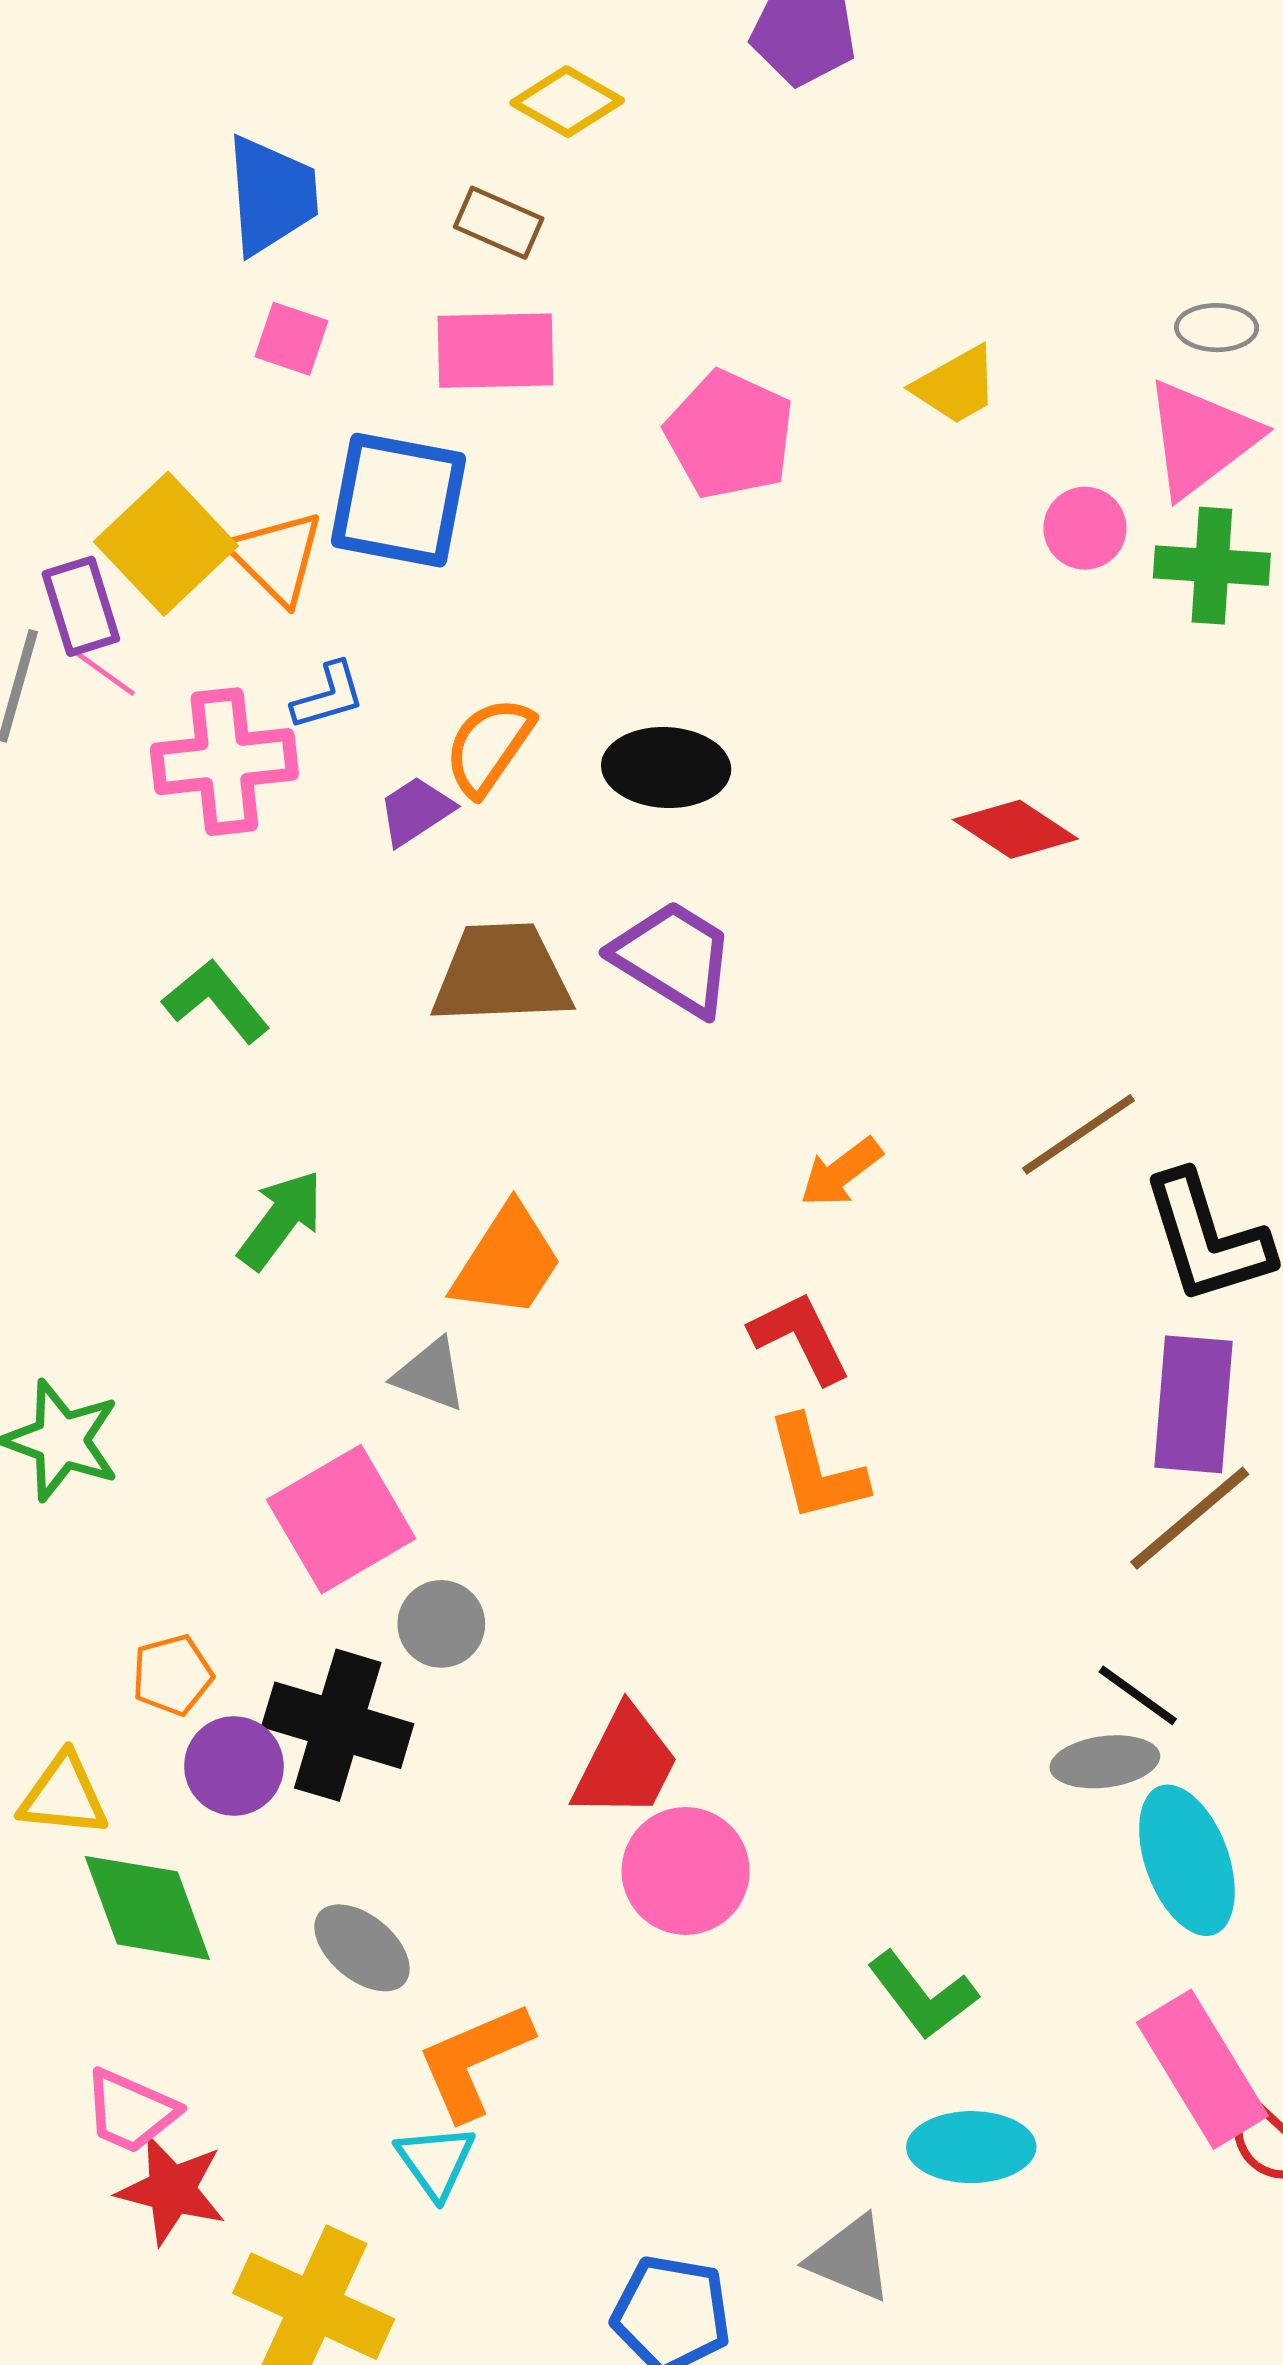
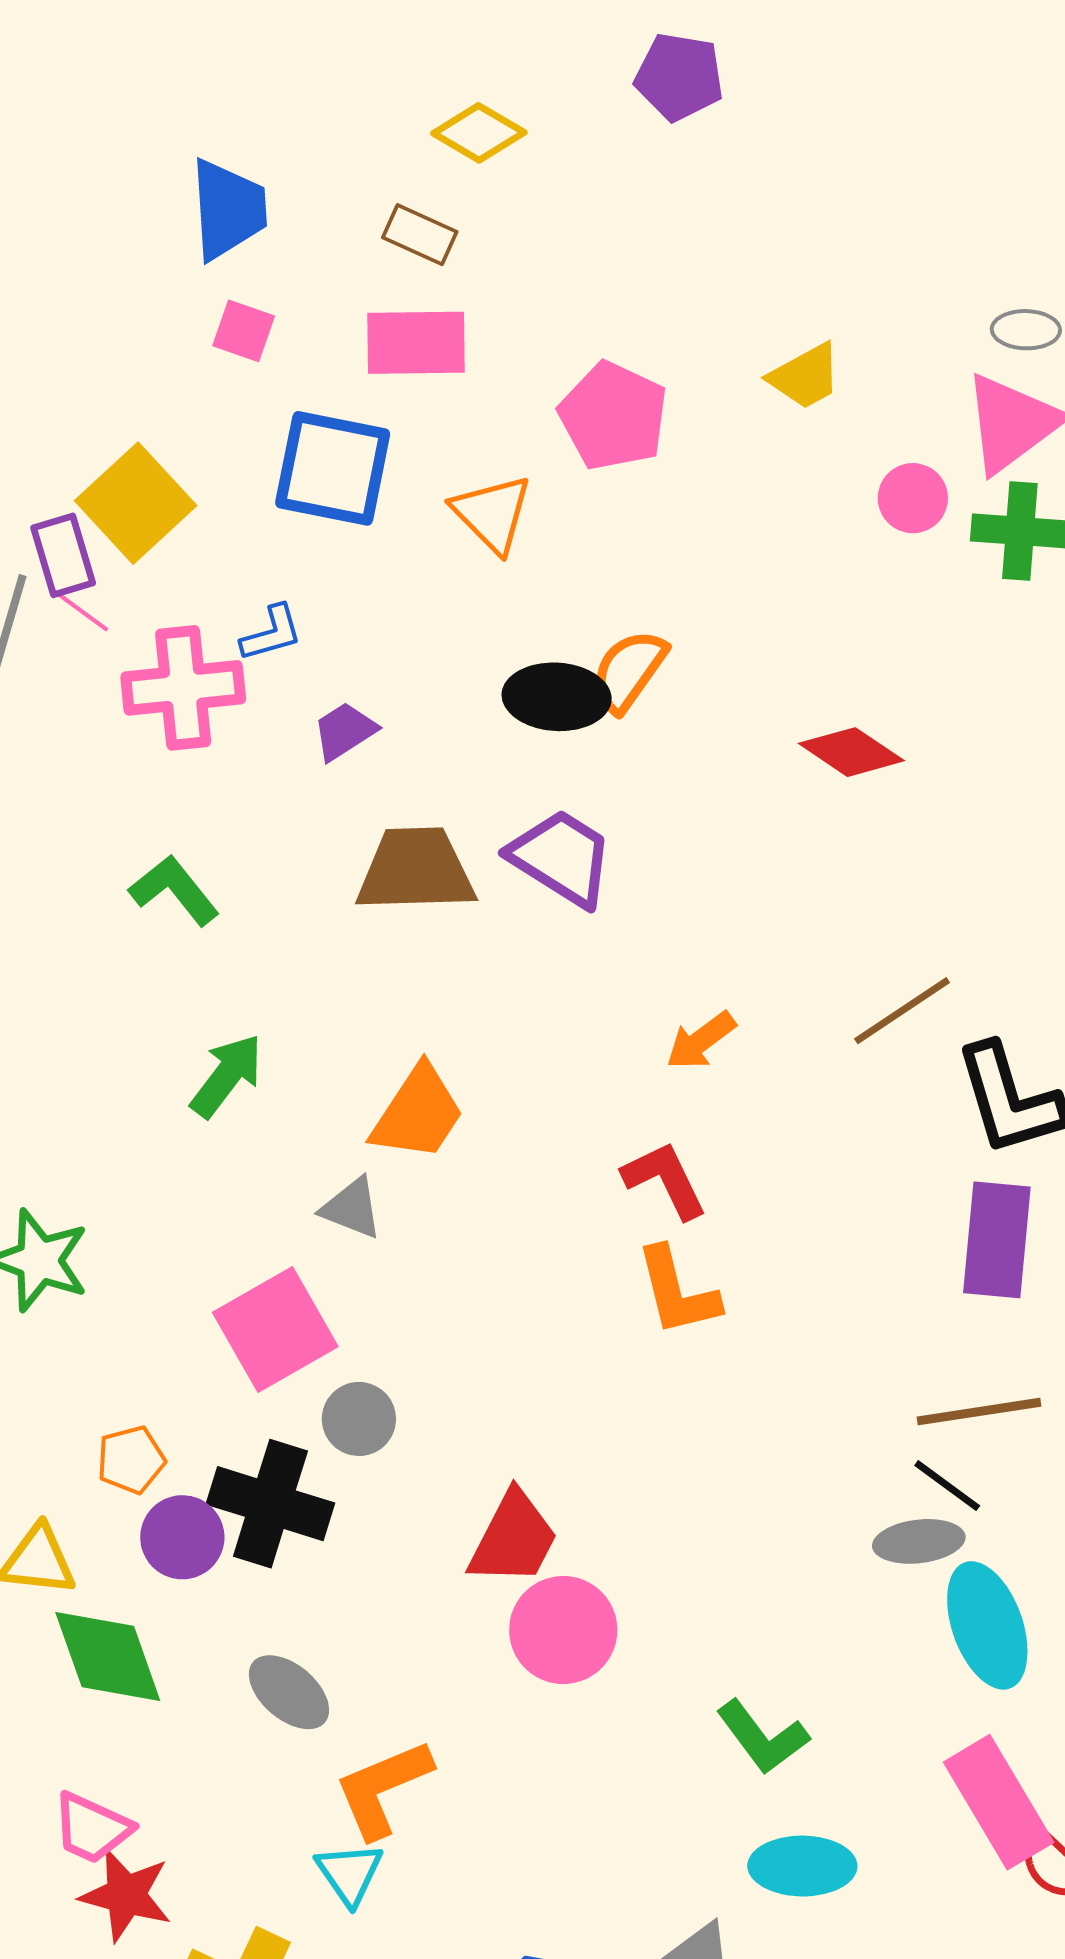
orange triangle: (277, 557) -> (492, 514), moved
orange semicircle: (489, 746) -> (629, 671), moved
brown line: (1190, 1518) -> (979, 1412), moved, turned 31

